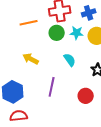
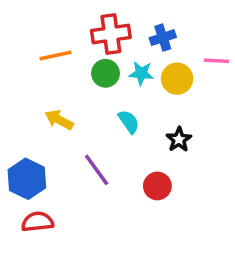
purple line: (52, 87) -> (97, 170), turned -48

